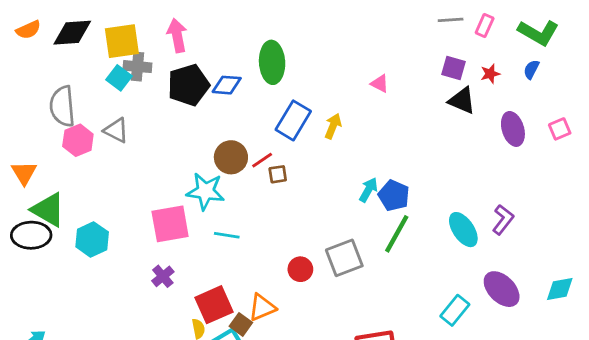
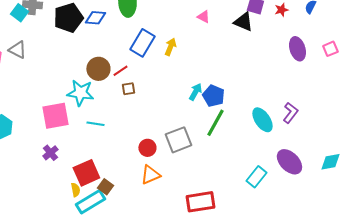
black triangle: (462, 101) -> (243, 22), moved
brown square: (278, 174) -> (128, 89), moved
orange triangle: (262, 307) -> (150, 175), moved

